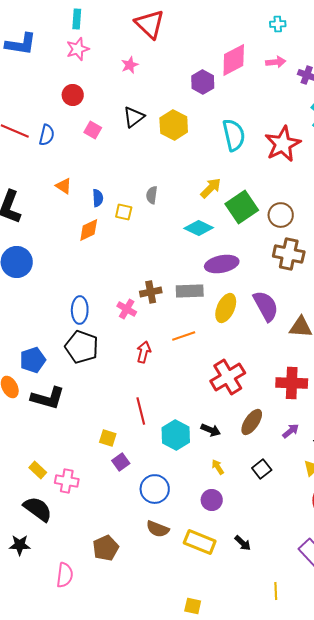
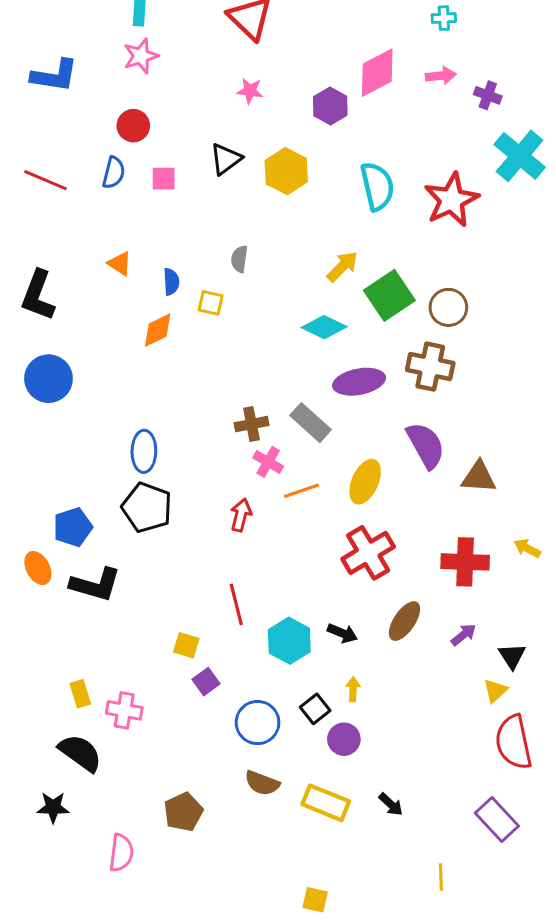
blue L-shape: (21, 44) -> (55, 76), moved
pink star: (130, 65) -> (250, 91), moved, turned 30
pink square: (93, 130) -> (164, 179), turned -30
blue semicircle: (47, 135) -> (114, 173), moved
gray semicircle: (152, 195) -> (239, 259), moved
brown cross: (289, 254) -> (430, 367), moved
gray rectangle: (190, 291) -> (311, 423), turned 44
yellow ellipse: (226, 308) -> (365, 482), moved
pink cross: (127, 309) -> (268, 462), moved
yellow arrow: (218, 467) -> (353, 689), turned 35
black square: (262, 469) -> (315, 709), moved
yellow rectangle: (38, 470) -> (80, 694), turned 30

